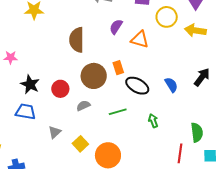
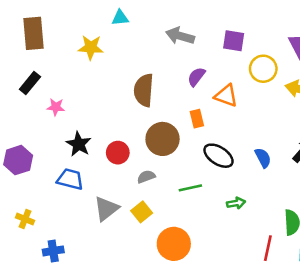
orange rectangle: (118, 68) -> (197, 119), moved
green arrow: (153, 121) -> (236, 203), turned 96
gray triangle: (55, 132) -> (106, 209), size x1.5
yellow square: (80, 144) -> (142, 212), moved

